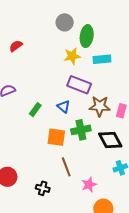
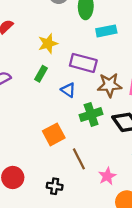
yellow star: (72, 56) -> (48, 44), moved
green rectangle: (35, 110) -> (41, 74), moved
orange square: (56, 137) -> (54, 134), moved, turned -30

